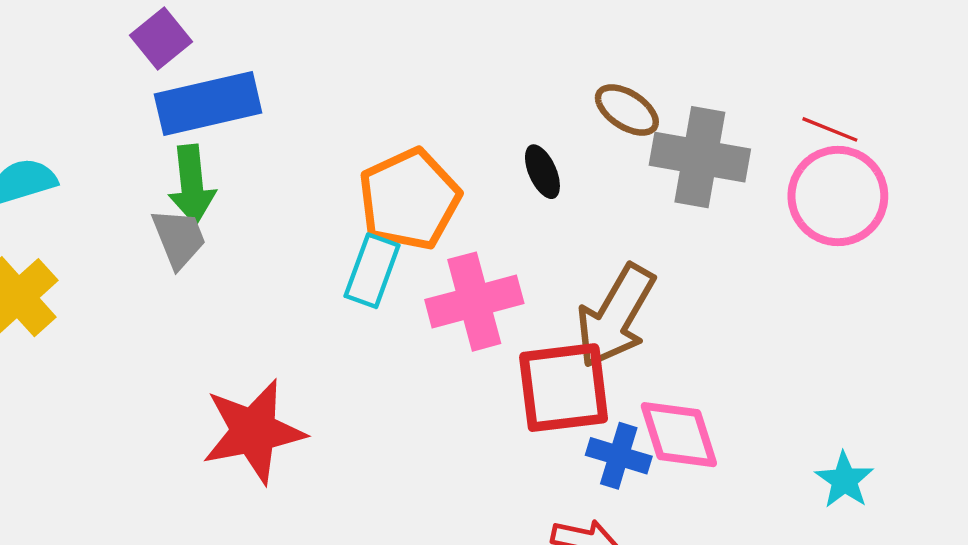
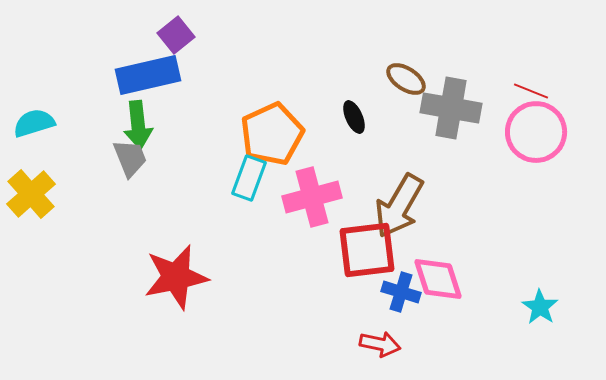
purple square: (161, 39) -> (176, 35), moved

